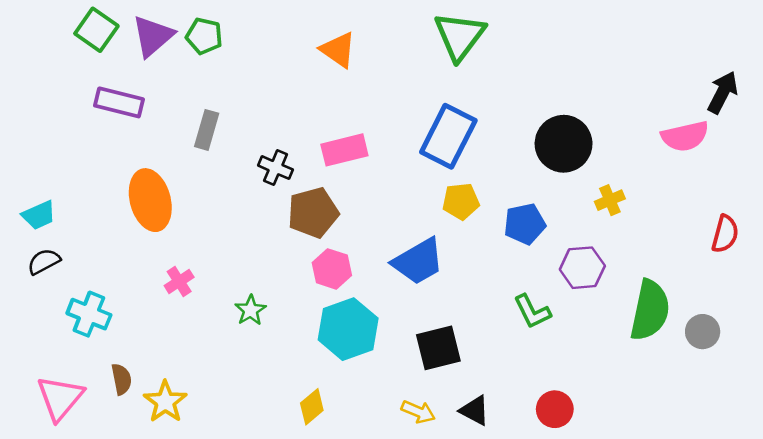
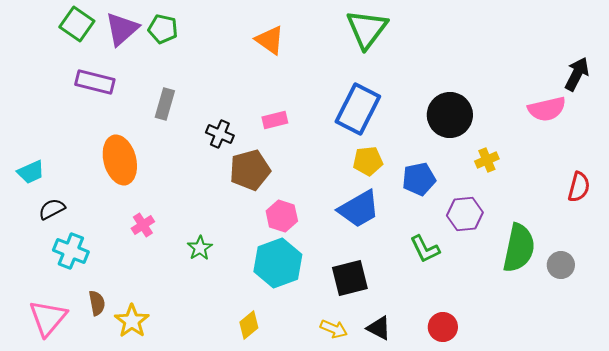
pink rectangle: (344, 150) -> (275, 120), size x0.7
black semicircle: (44, 261) -> (52, 209), moved
blue trapezoid: (418, 261) -> (359, 209), moved
pink hexagon: (332, 269) -> (282, 216), moved

